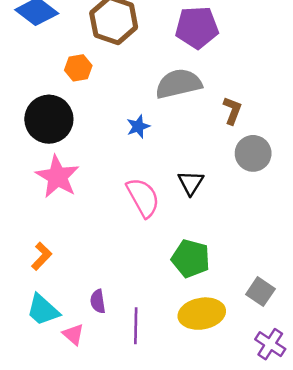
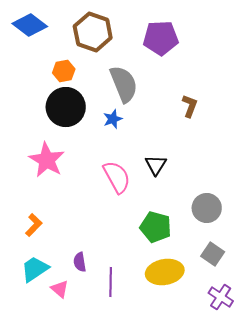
gray semicircle: (179, 84) -> (124, 84), moved, turned 81
black circle: (49, 119) -> (66, 107), moved
gray circle: (253, 153) -> (207, 208), moved
cyan trapezoid: (43, 310) -> (35, 269), turned 104

